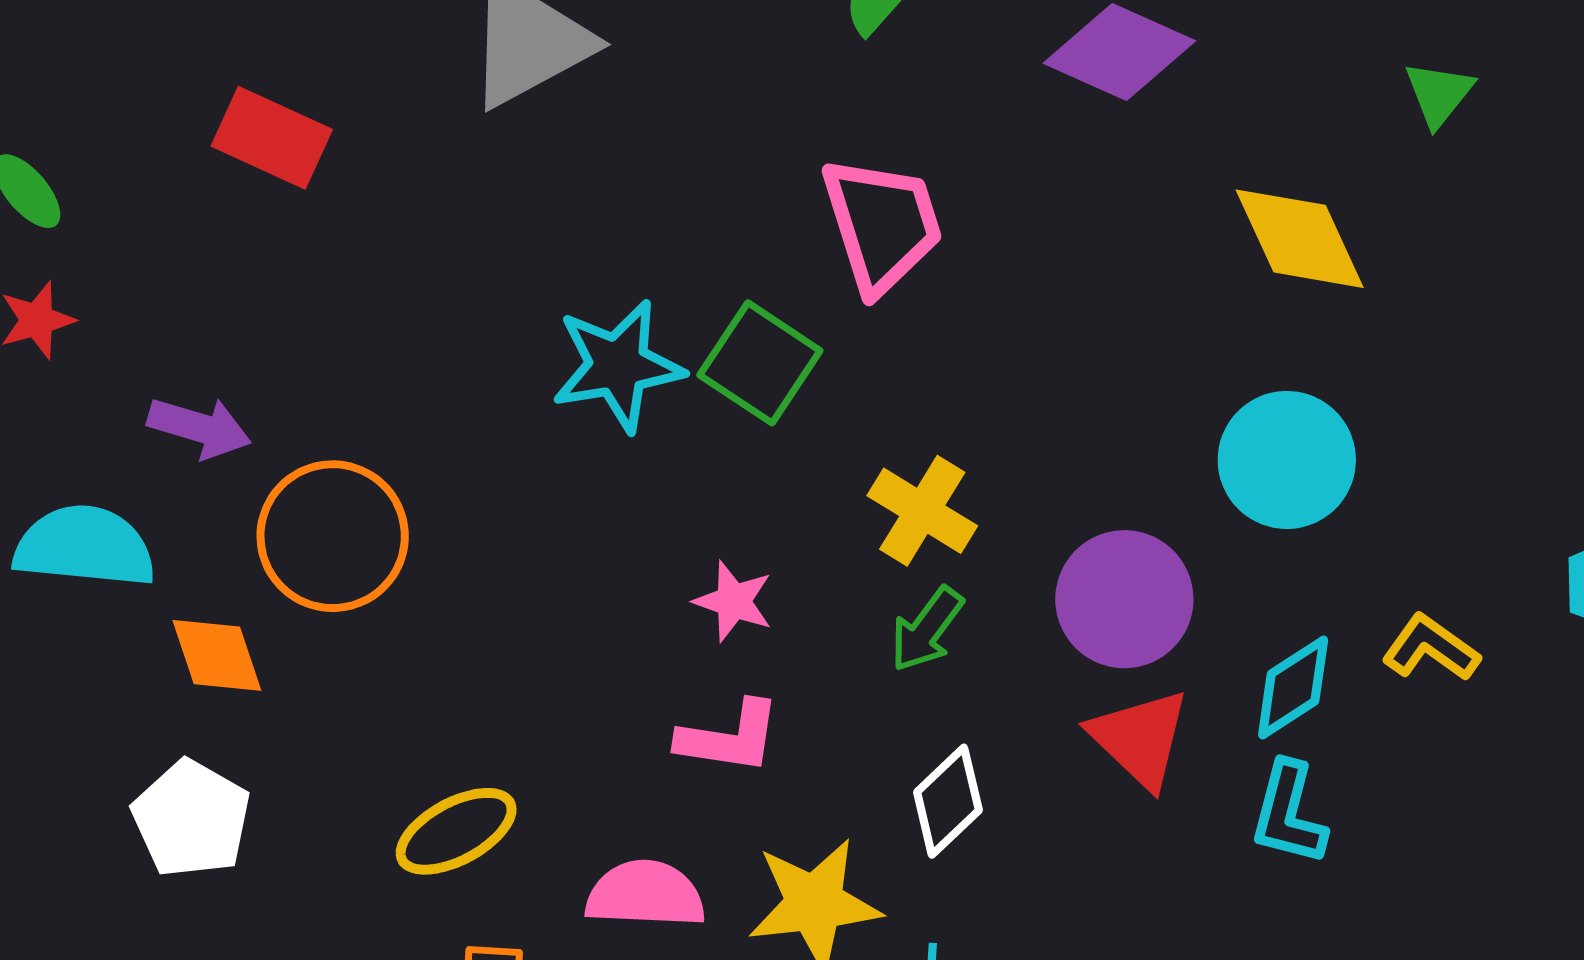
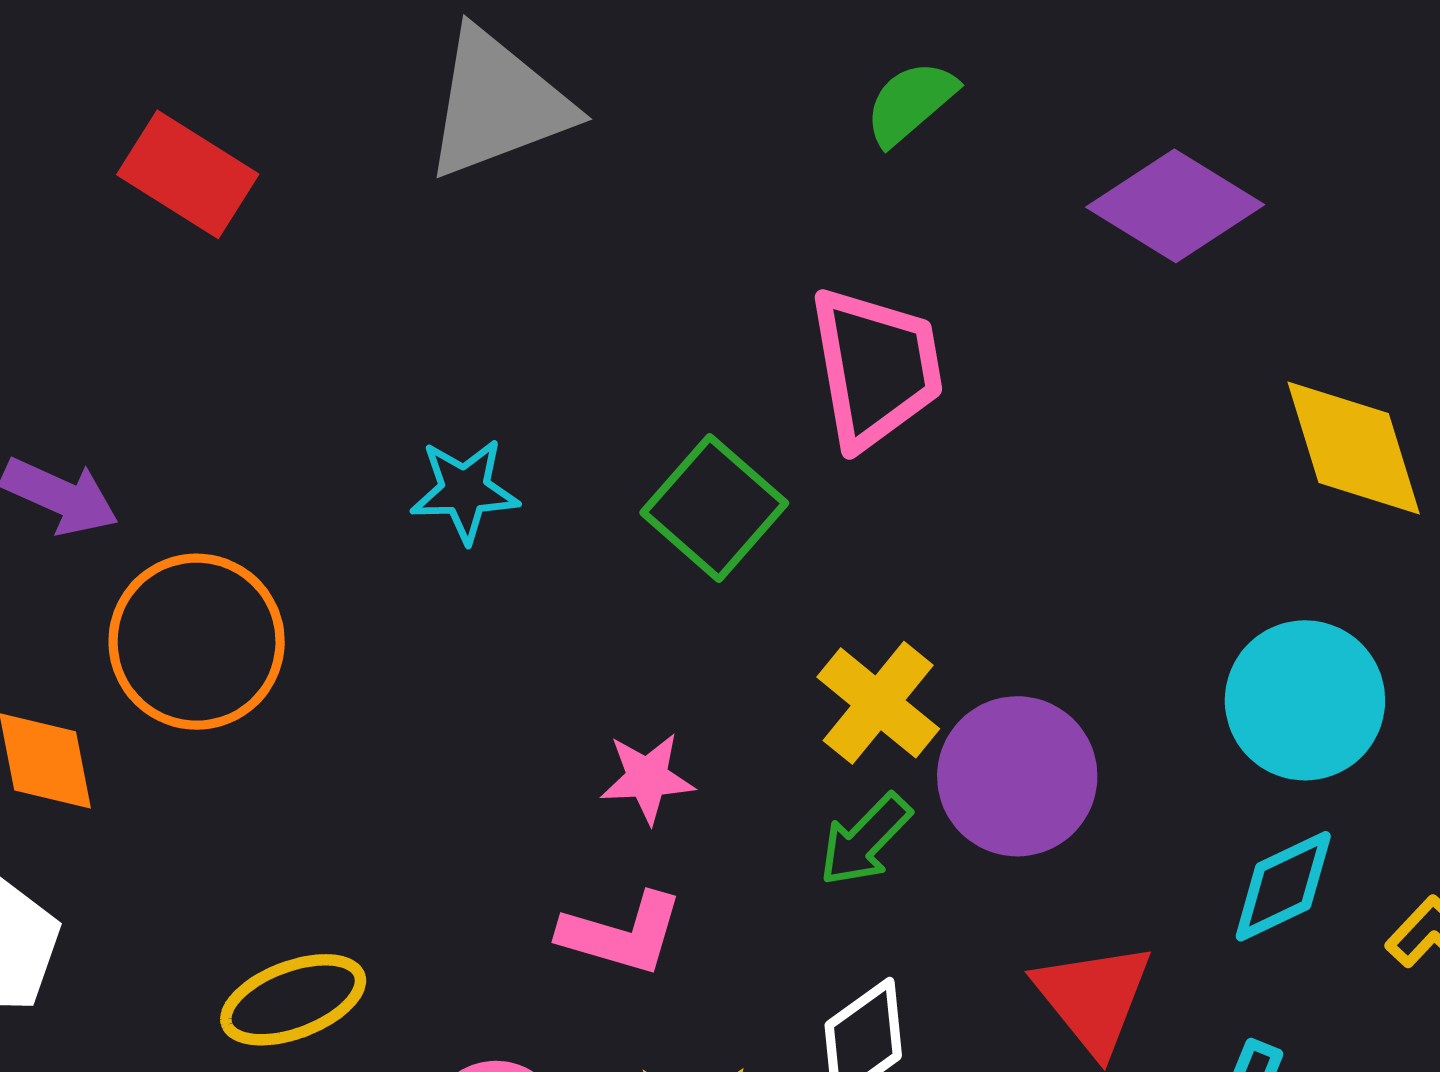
cyan star: (618, 366) -> (465, 491), moved, size x0.7
purple circle: (1124, 599) -> (1017, 776), moved
pink star: (733, 601) -> (647, 778), turned -30
cyan diamond: (1293, 687) -> (1283, 886), moved

